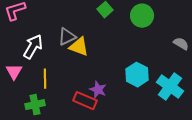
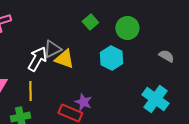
white arrow: (33, 47) -> (37, 59), moved
cyan hexagon: (137, 75) -> (111, 58), moved

